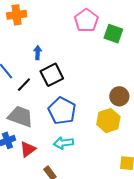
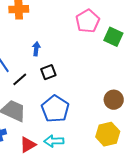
black square: (52, 75) -> (48, 72), size x0.7
yellow hexagon: (108, 121) -> (108, 134), moved
red triangle: (28, 149) -> (28, 145), moved

